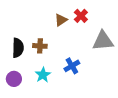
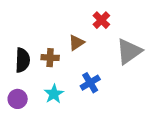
brown triangle: (61, 20) -> (76, 43), moved
gray triangle: (103, 41) -> (129, 51), turned -30

